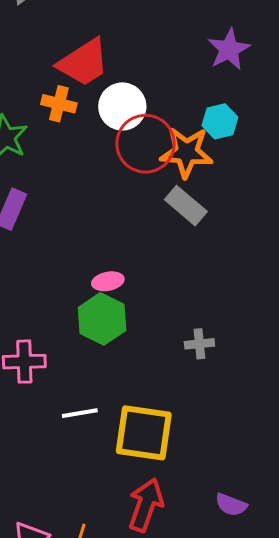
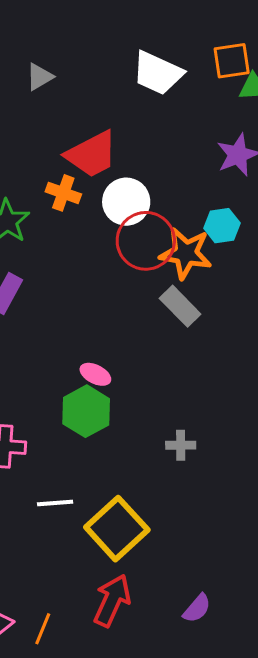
pink ellipse: (108, 281) -> (95, 374), turned 32
yellow square: (144, 433) -> (117, 529), turned 34
purple semicircle: (231, 505) -> (197, 608), turned -76

